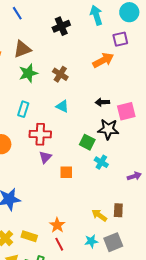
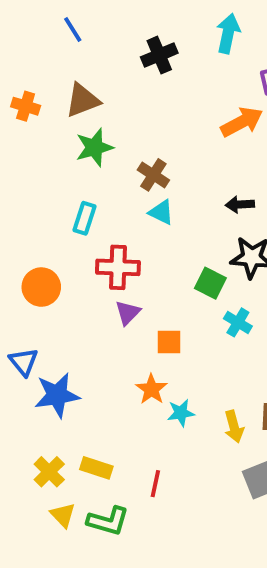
cyan arrow: (96, 15) -> (228, 33), turned 30
brown cross: (60, 74) -> (153, 175), moved
yellow arrow: (99, 215) -> (234, 427), turned -140
orange star: (57, 225) -> (151, 389), moved
cyan star: (91, 241) -> (181, 413), moved
red line: (59, 244) -> (155, 484), turned 40

